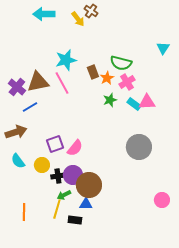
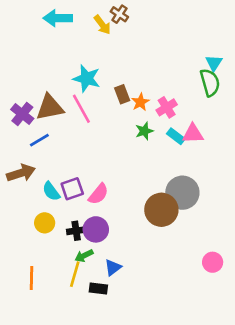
cyan star: (66, 60) -> (87, 79), turned 30
green semicircle: (121, 63) -> (210, 82), moved, turned -120
cyan semicircle: (18, 161) -> (51, 191), moved
yellow circle: (42, 165) -> (45, 223), moved
brown circle: (89, 185) -> (161, 210), moved
blue triangle: (86, 204) -> (113, 267), turned -40

